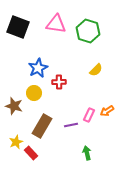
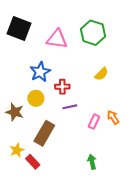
pink triangle: (56, 24) -> (57, 39), moved
orange arrow: (107, 111) -> (113, 117), turned 88
purple line: (71, 125) -> (70, 107), moved

